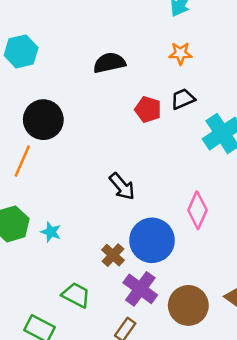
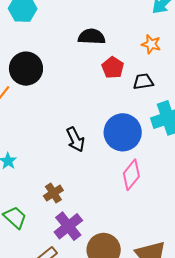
red pentagon: (148, 109) -> (113, 68), moved
blue circle: (152, 240) -> (123, 132), moved

